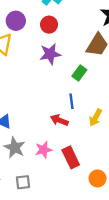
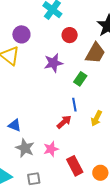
red circle: (49, 25) -> (70, 35), moved
red arrow: (59, 120) -> (64, 122), turned 119
red rectangle: (71, 157) -> (75, 166), moved

